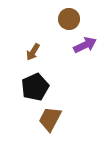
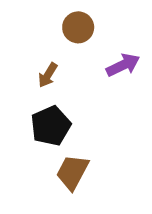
brown circle: (69, 19) -> (78, 27), moved

